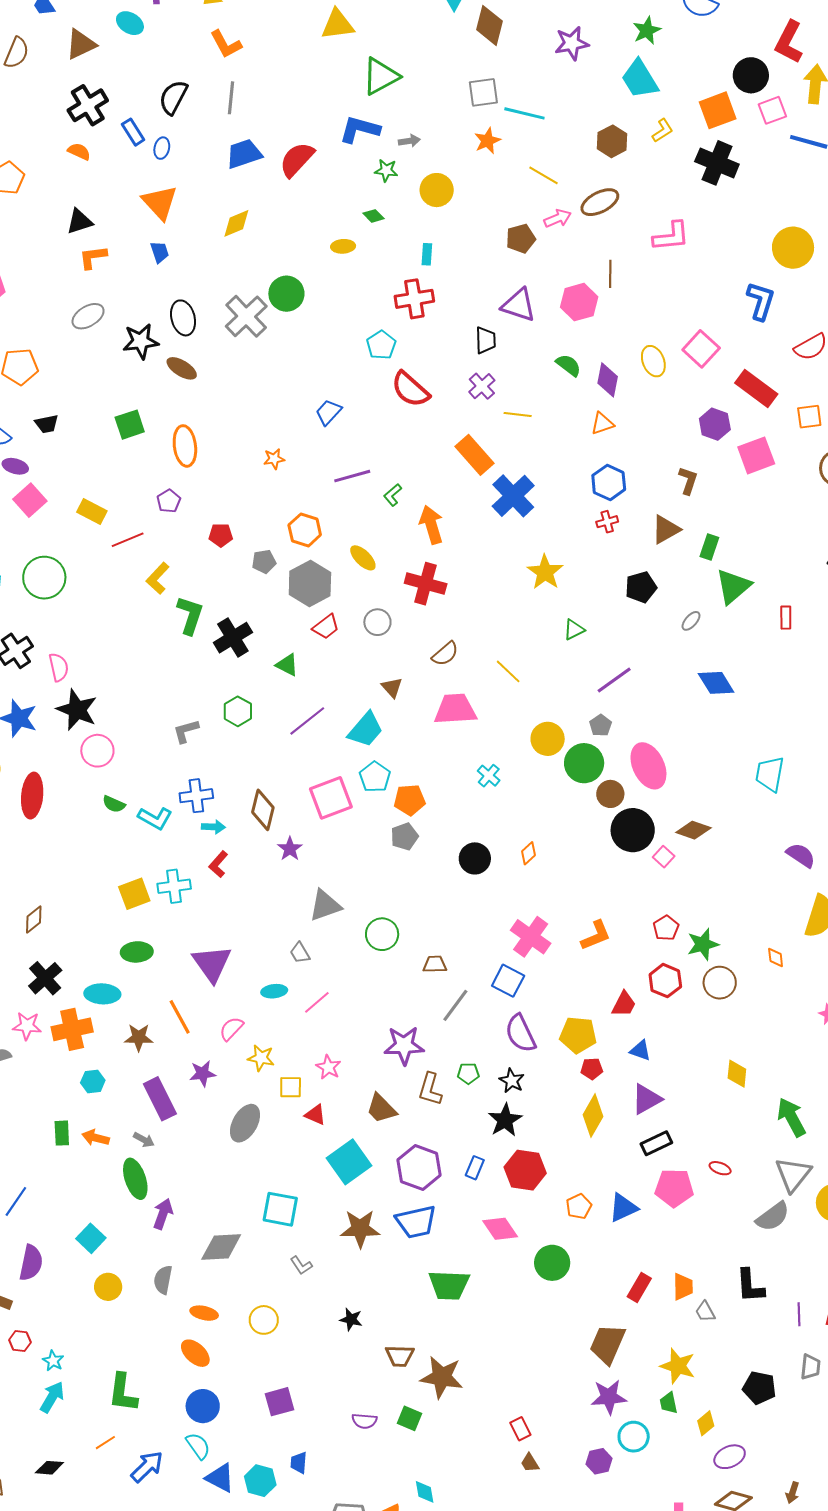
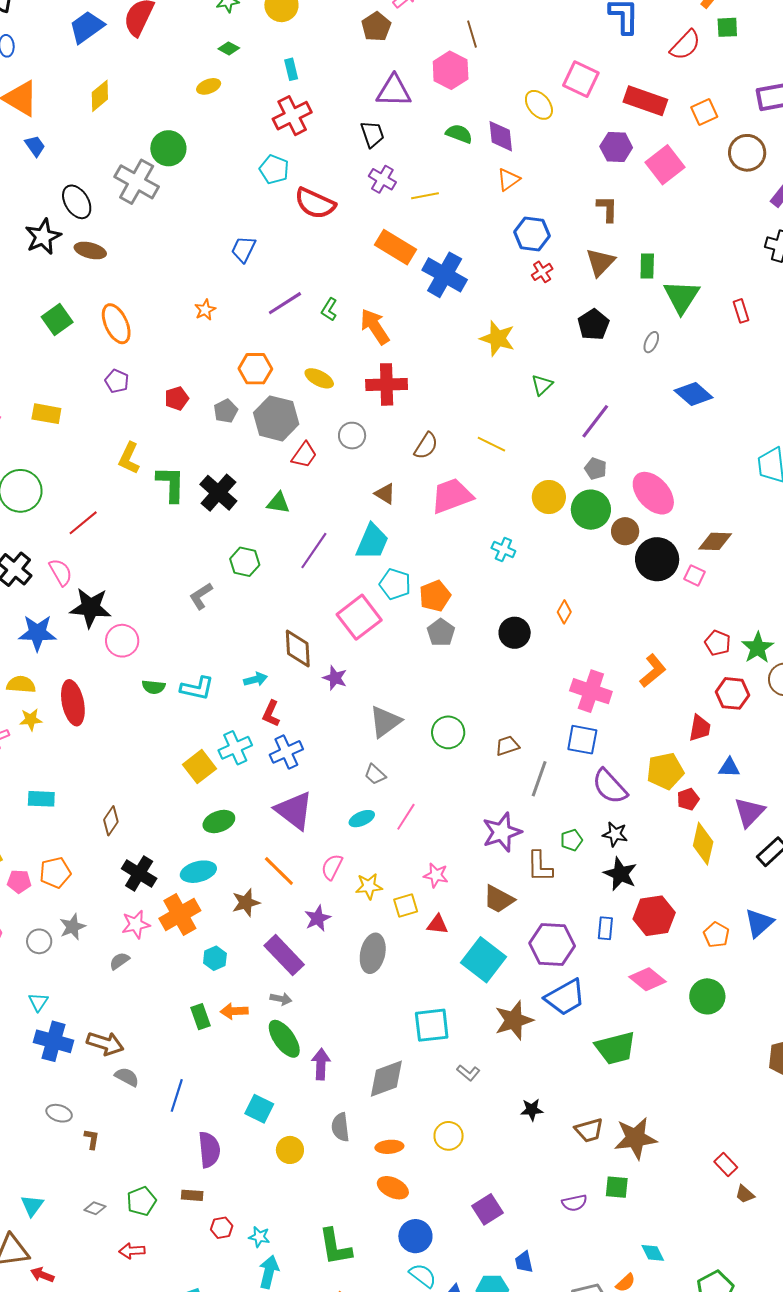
red line: (128, 540) -> (83, 523), moved
blue cross: (196, 796) -> (286, 752), moved

